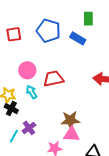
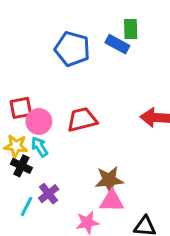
red square: (14, 34) -> (21, 108), moved
blue rectangle: (78, 38) -> (117, 44), moved
pink circle: (27, 70) -> (39, 121), moved
cyan arrow: (32, 92) -> (39, 147), moved

